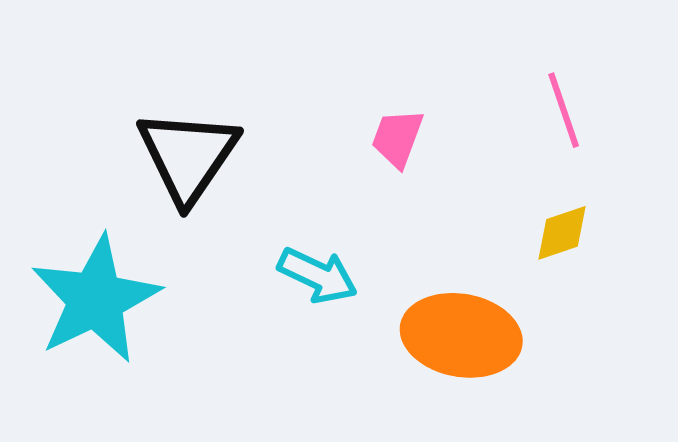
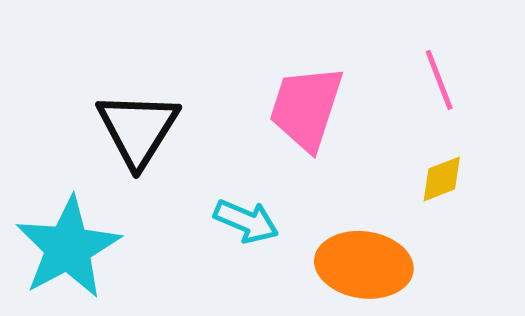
pink trapezoid: (397, 138) -> (306, 108), size x1.8

